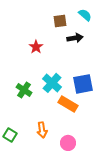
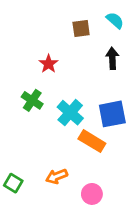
black arrow: (75, 38) -> (112, 58), moved, turned -84
green cross: (24, 90) -> (32, 100), moved
orange arrow: (42, 130) -> (57, 176), turned 77

